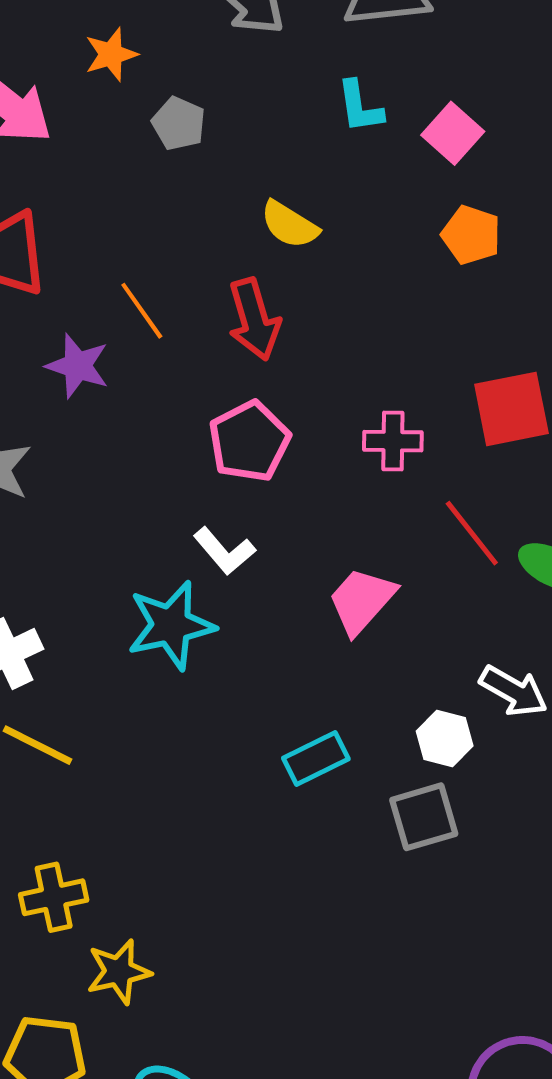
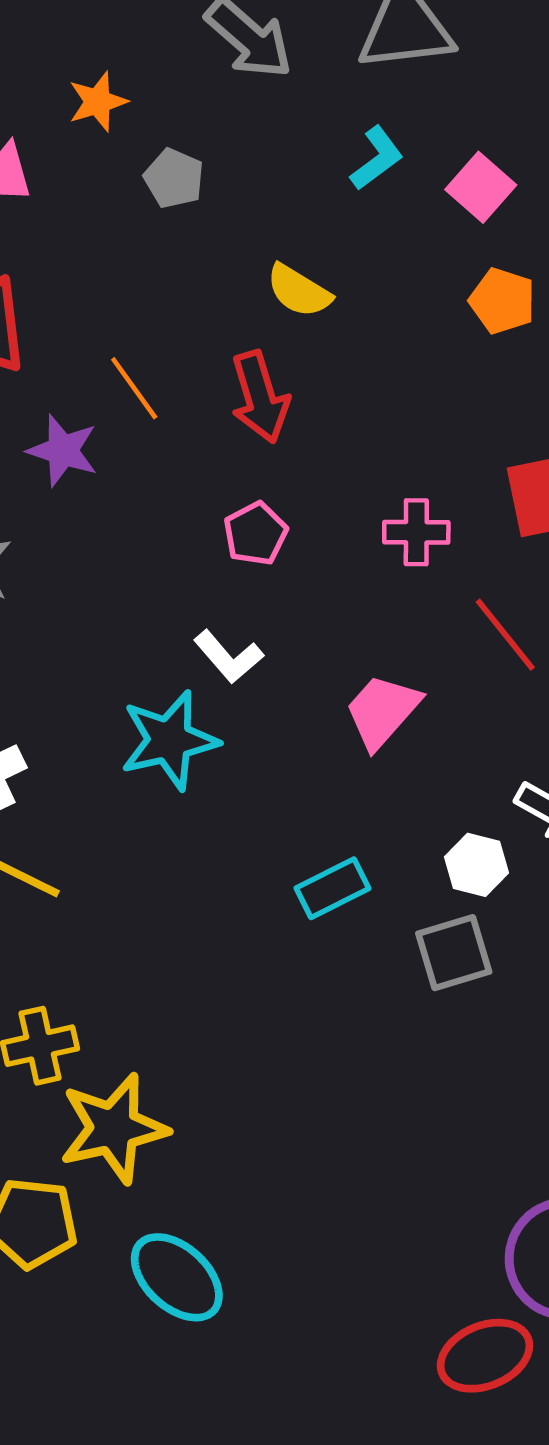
cyan L-shape: (360, 107) -> (377, 158), turned -118
pink pentagon: (249, 441) -> (256, 534), size x0.7
yellow star: (119, 972) -> (114, 1128), size x1.5

